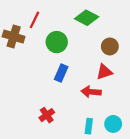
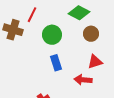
brown circle: (110, 46) -> (91, 34), moved
blue rectangle: (61, 73) -> (56, 63), turned -42

